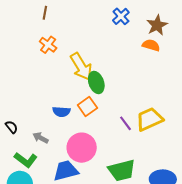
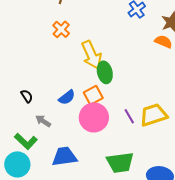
blue semicircle: (61, 112) -> (67, 97), turned -48
black semicircle: (12, 127) -> (27, 96), moved
pink circle: (82, 148) -> (94, 117), moved

